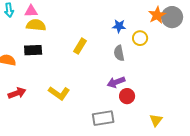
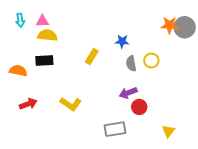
orange star: (157, 15) -> (169, 25), turned 30
blue star: (119, 26) -> (122, 41), moved
yellow circle: (140, 38) -> (151, 61), moved

